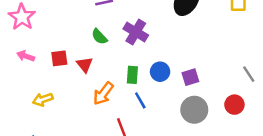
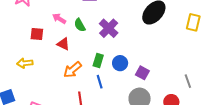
pink arrow: (26, 56) -> (59, 19), moved
red square: (59, 58) -> (37, 34), moved
red triangle: (85, 65) -> (63, 44), turned -40
purple square: (190, 77) -> (142, 73), turned 32

